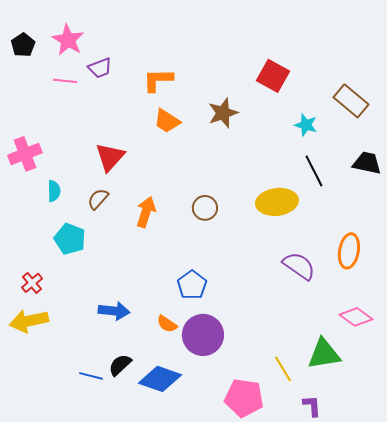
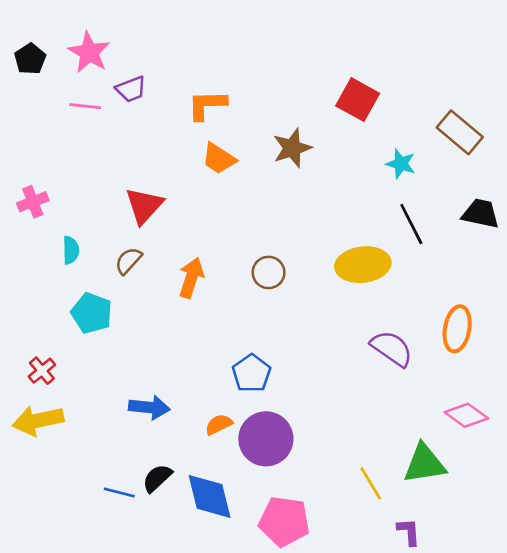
pink cross: (25, 154) -> (33, 202), size x0.7
orange semicircle: (167, 324) -> (219, 424), turned 120
blue diamond: (160, 379) -> (210, 496), turned 57
pink pentagon: (244, 398) -> (284, 521), moved

